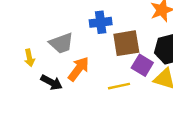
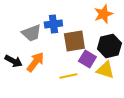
gray trapezoid: (61, 43) -> (31, 33), moved
black arrow: (52, 82) -> (13, 61), moved

